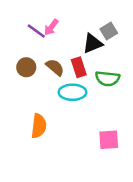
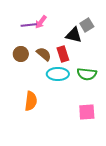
purple line: (36, 31) -> (29, 25), turned -42
black triangle: (92, 44) -> (74, 35), turned 36
green semicircle: (107, 79) -> (87, 74), moved

